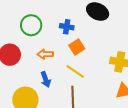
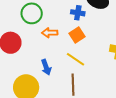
blue cross: (67, 27) -> (78, 13), moved
orange arrow: (45, 54) -> (50, 33), moved

